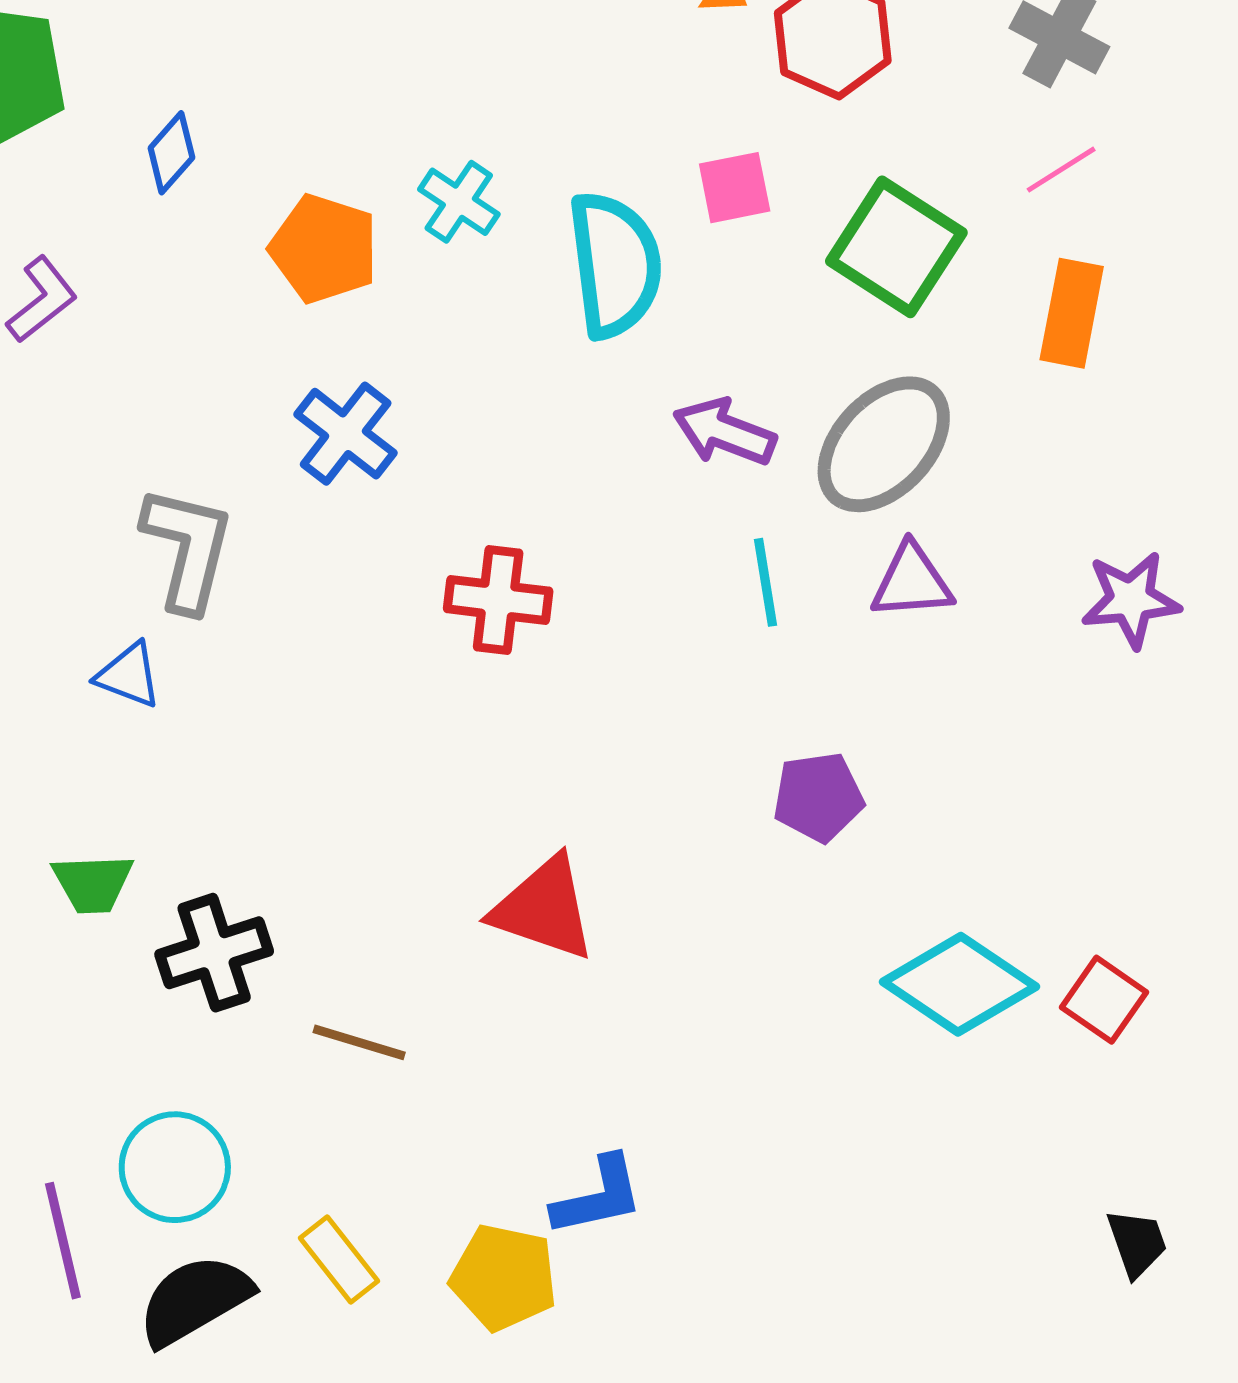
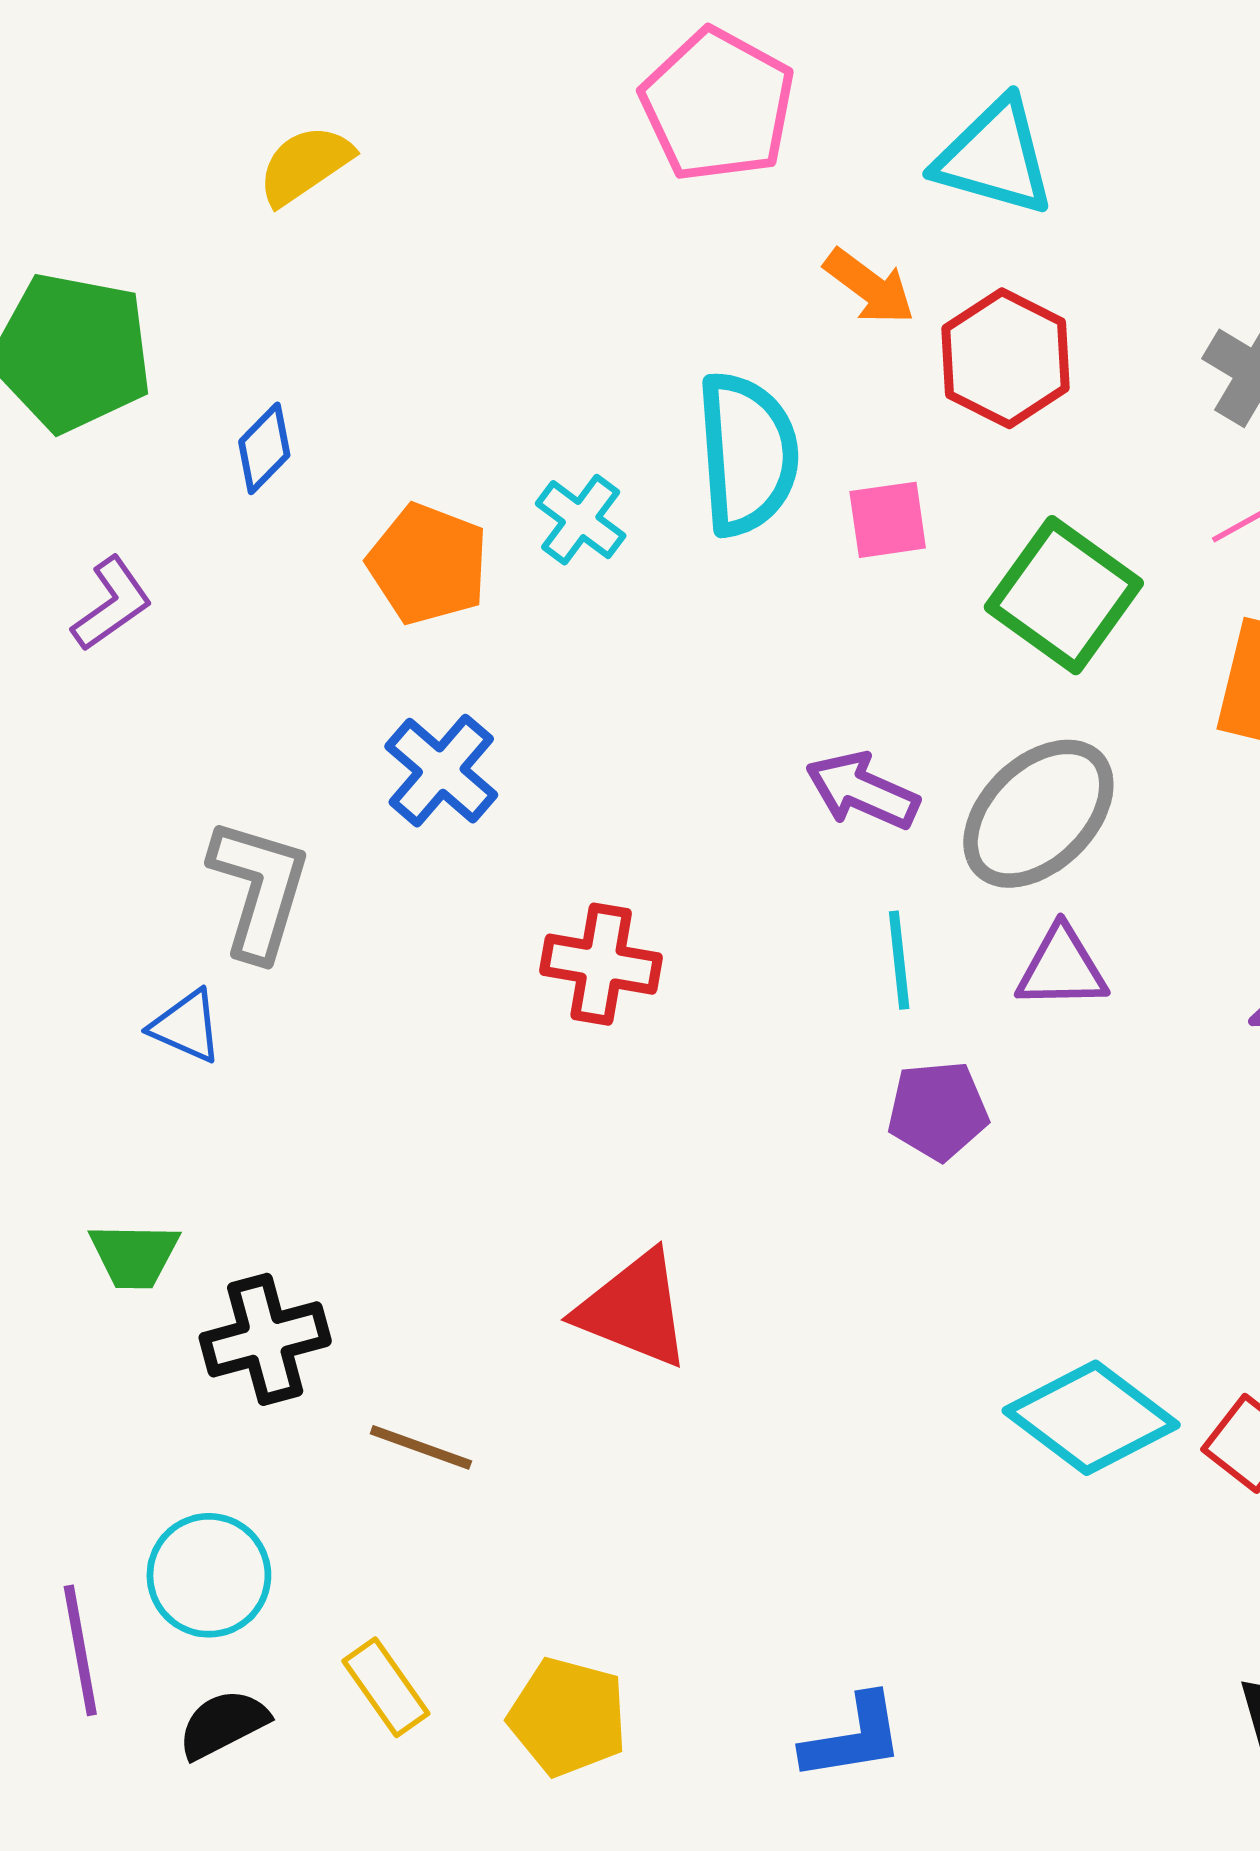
cyan semicircle: (615, 265) -> (747, 454), moved
purple pentagon: (818, 797) -> (938, 1111), moved
blue L-shape: (598, 1196) -> (853, 1738), moved
black semicircle: (195, 1300) -> (223, 1724), size x0.7

